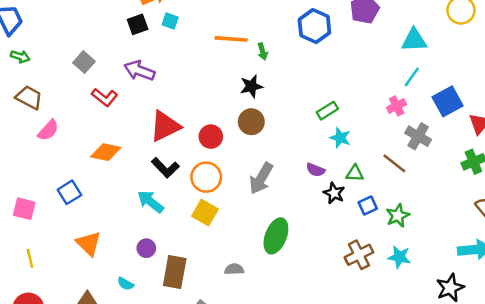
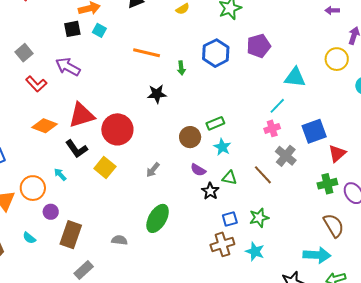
green arrow: (262, 51) -> (181, 68), moved
cyan line: (412, 77) -> (277, 106), moved
brown circle: (251, 122) -> (190, 137), moved
red circle: (211, 137) -> (117, 129), size x1.6
orange diamond: (106, 152) -> (44, 126), moved
orange circle: (206, 177) -> (33, 188), moved
gray arrow: (261, 178) -> (153, 170), size x0.6
cyan arrow: (151, 202) -> (60, 174), size x0.6
blue square: (368, 205) -> (230, 219), moved
yellow square: (205, 213) -> (105, 167), moved

